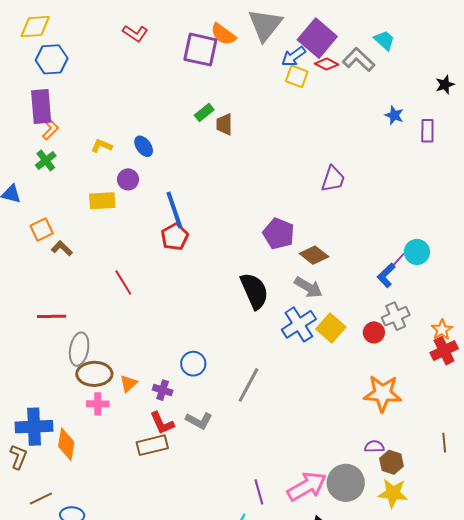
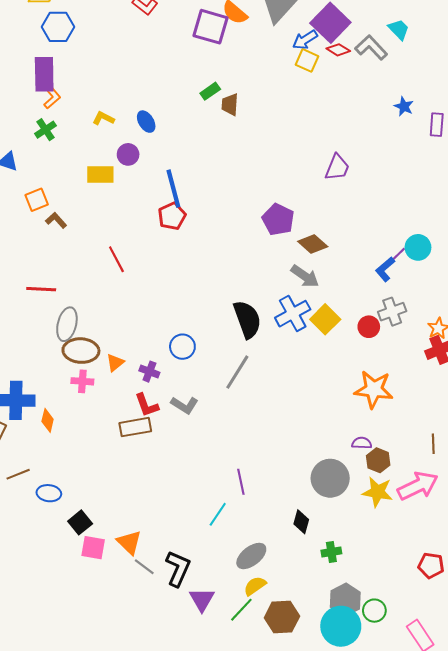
black semicircle: (254, 291) -> (247, 319), moved
orange diamond: (66, 444) -> (48, 420), size x0.7
pink arrow: (307, 486) -> (418, 486), moved

